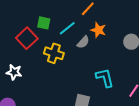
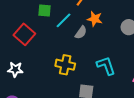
green square: (44, 23) -> (44, 11), moved
yellow cross: (54, 53) -> (65, 65), moved

